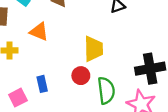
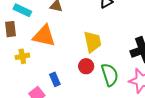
orange triangle: (39, 32) -> (44, 36), size x1.4

